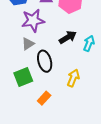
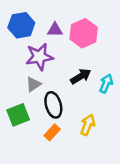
green square: (23, 77) -> (18, 115), moved
orange rectangle: (44, 98) -> (52, 132), moved

